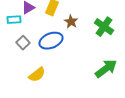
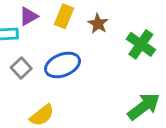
brown star: (71, 22) -> (98, 24), moved

